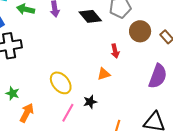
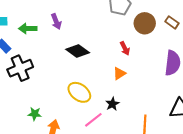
black diamond: (90, 16) -> (78, 51), moved
pink line: (68, 113) -> (93, 120), turned 36

